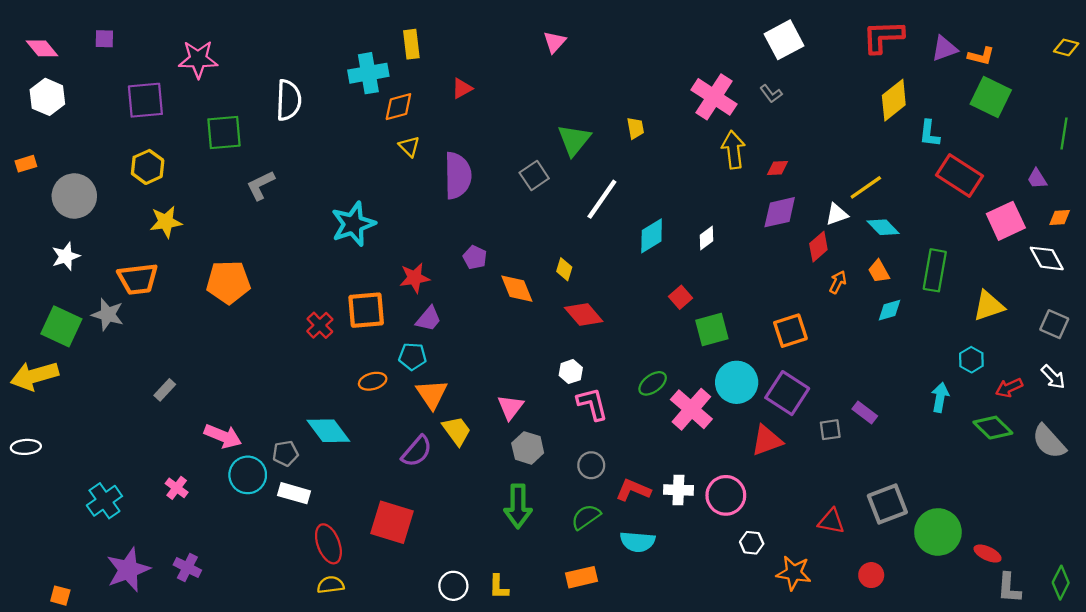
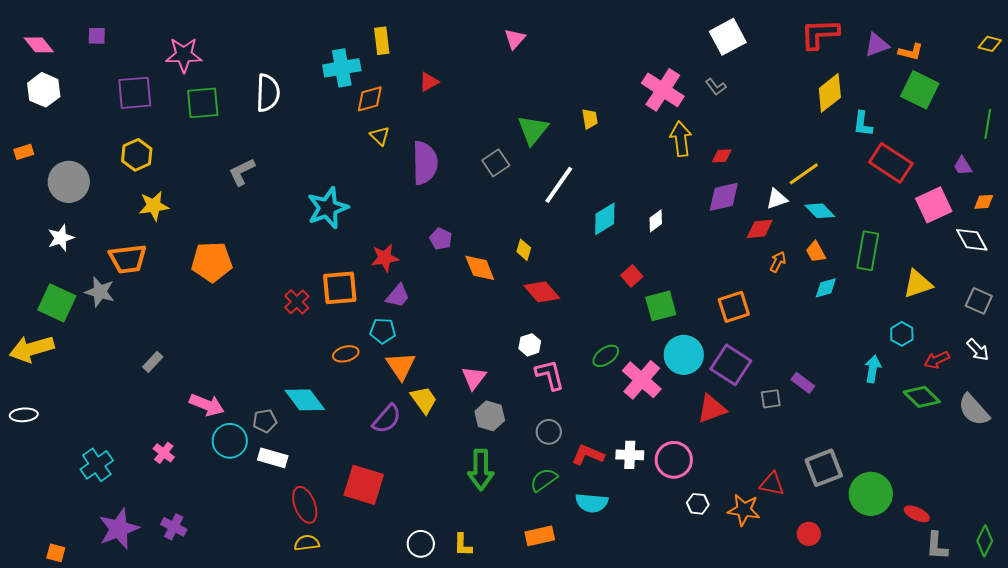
green square: (224, 132) -> (203, 103), moved
red diamond: (818, 247) -> (760, 229), turned 36
orange star: (794, 573) -> (744, 510), moved

